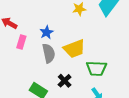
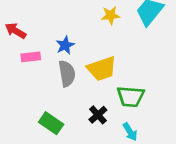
pink rectangle: (21, 42) -> (31, 57), turned 64
black cross: (65, 81) -> (98, 115), moved

